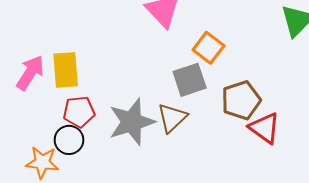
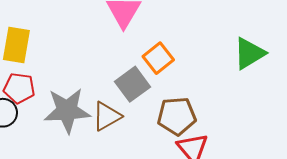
gray square: (190, 80) -> (132, 84), turned -32

